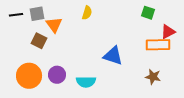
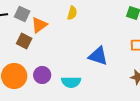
gray square: (37, 14) -> (22, 14), turned 35
orange triangle: (54, 25) -> (39, 25), turned 30

